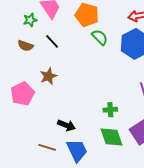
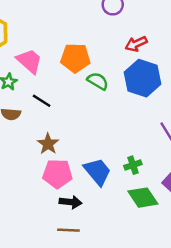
pink pentagon: (23, 94) -> (57, 174), moved, turned -30
black arrow: (66, 125) -> (71, 202), moved
blue trapezoid: (77, 150) -> (97, 172), moved

